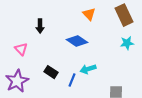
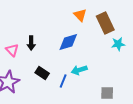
brown rectangle: (124, 15) -> (105, 23), moved
black arrow: (40, 26) -> (31, 43), moved
blue diamond: (77, 41) -> (68, 42), turned -50

